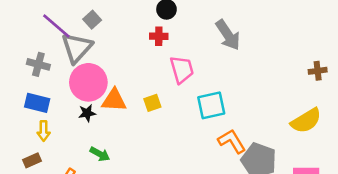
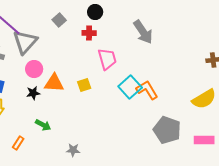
gray square: (92, 20) -> (59, 20), moved
pink circle: (88, 82) -> (34, 69), size x0.6
cyan square: (211, 105) -> (130, 87), turned -30
orange L-shape: (232, 141) -> (147, 90), moved

